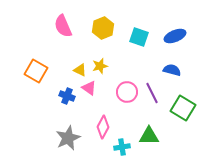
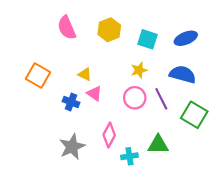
yellow star: (100, 66) -> (139, 70), moved
blue semicircle: (172, 70) -> (183, 74), size x1.4

